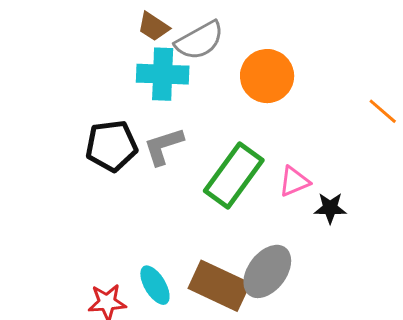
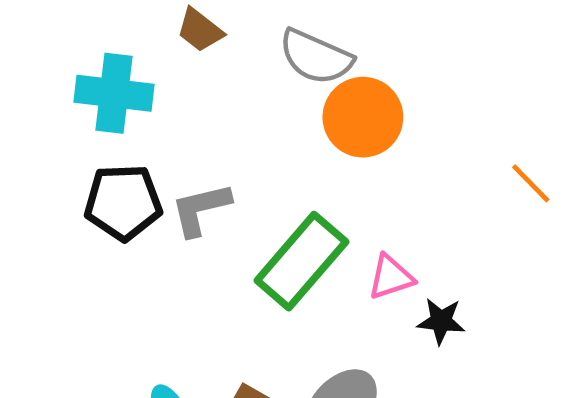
gray semicircle: (199, 41) -> (316, 57), moved, turned 48
cyan cross: (163, 74) -> (114, 93), moved

